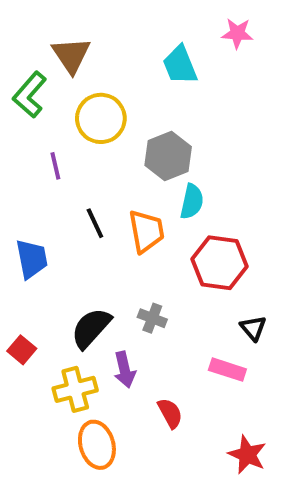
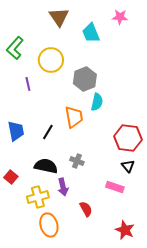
brown triangle: (71, 55) -> (59, 17), moved
black line: (95, 223) -> (48, 132), moved, turned 56
red hexagon: (220, 263) -> (128, 138), moved
black semicircle: (91, 328) -> (46, 166), turned 60

